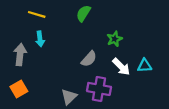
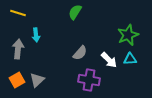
yellow line: (37, 14) -> (18, 13), moved
green star: (115, 39) -> (128, 35), moved, size x1.5
gray triangle: (69, 97) -> (37, 80), moved

